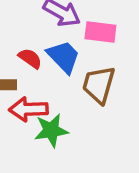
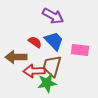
pink rectangle: (100, 32) -> (80, 50), moved
brown trapezoid: (99, 85) -> (52, 66), moved

